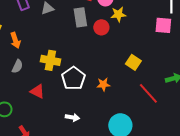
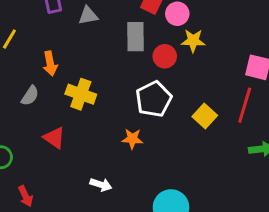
orange arrow: (15, 40) -> (50, 63), moved
white pentagon: (73, 78) -> (154, 99), moved
orange star: (103, 84) -> (132, 139), moved
red line: (148, 93) -> (245, 105), moved, turned 50

